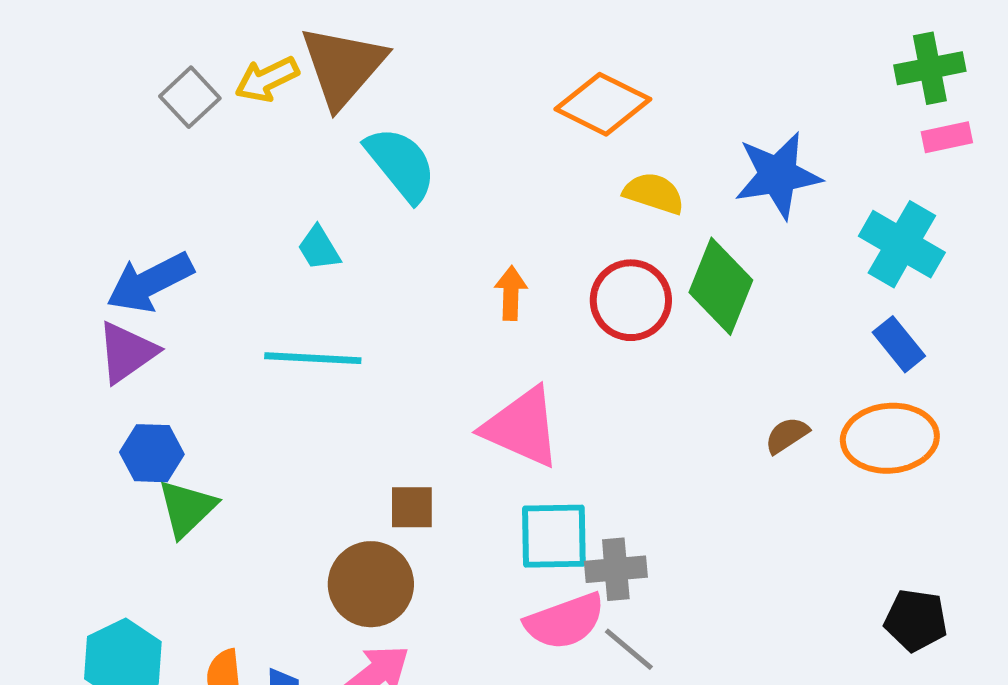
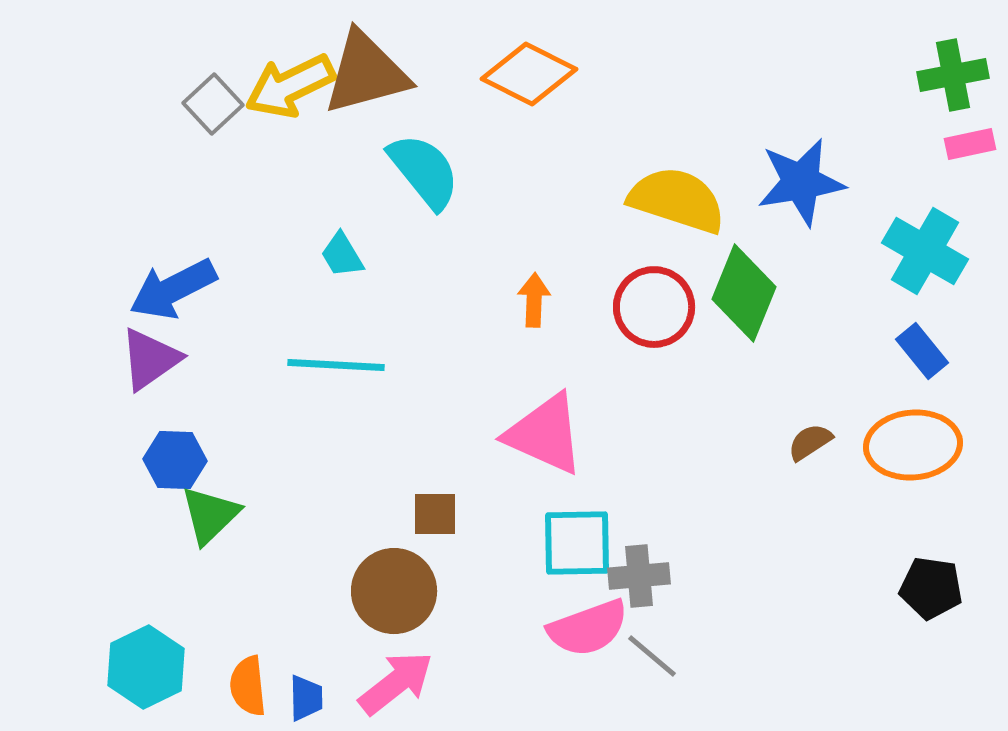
brown triangle: (343, 66) -> (366, 73), turned 34
yellow arrow: (267, 79) -> (290, 86), size x1.4
orange diamond: (603, 104) -> (529, 74), moved
yellow semicircle: (654, 193) -> (677, 200), size x1.6
black pentagon: (916, 620) -> (931, 588), moved

